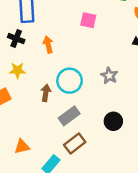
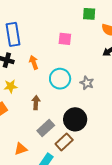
cyan circle: (70, 81) -> (60, 79), moved
gray rectangle: (69, 116) -> (46, 128), moved
black circle: (113, 121) -> (75, 119), moved, size x1.5

